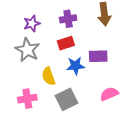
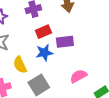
red rectangle: (66, 43) -> (43, 32), moved

